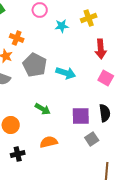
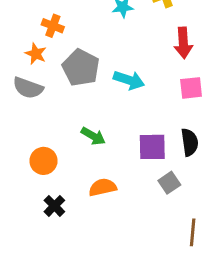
pink square: (106, 78) -> (191, 88), turned -35
black cross: (18, 154) -> (54, 206), turned -32

